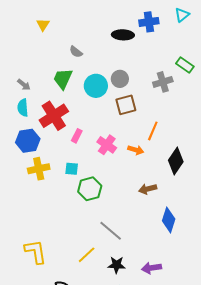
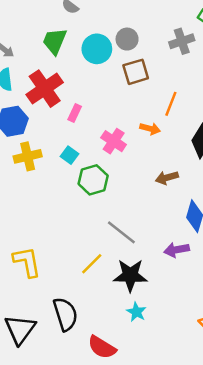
pink cross: (107, 145) -> (114, 141), moved
cyan square: (72, 169) -> (70, 155), turned 32
black star: (117, 265) -> (130, 275), size x1.5
purple arrow: (152, 268) -> (177, 250), moved

